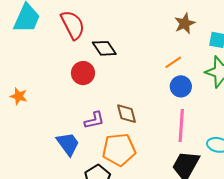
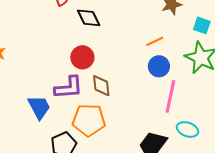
red circle: (83, 73) -> (82, 57), moved
purple L-shape: (94, 120) -> (69, 88), size x1.4
pink line: (181, 125) -> (170, 96), moved

